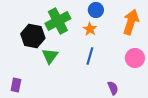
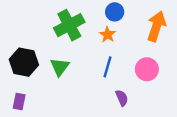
black hexagon: (33, 36) -> (24, 62), moved
pink circle: (135, 58) -> (147, 69), moved
purple semicircle: (113, 88) -> (122, 98), moved

